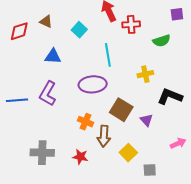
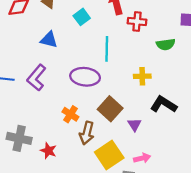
pink arrow: (178, 143) -> (142, 158), moved
yellow square: (128, 153) -> (109, 155), size x1.5
red star: (80, 157) -> (48, 151), moved

